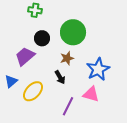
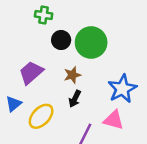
black circle: (42, 38) -> (61, 40), moved
brown star: (67, 58) -> (72, 75), moved
black arrow: (60, 77) -> (75, 99), turned 56

